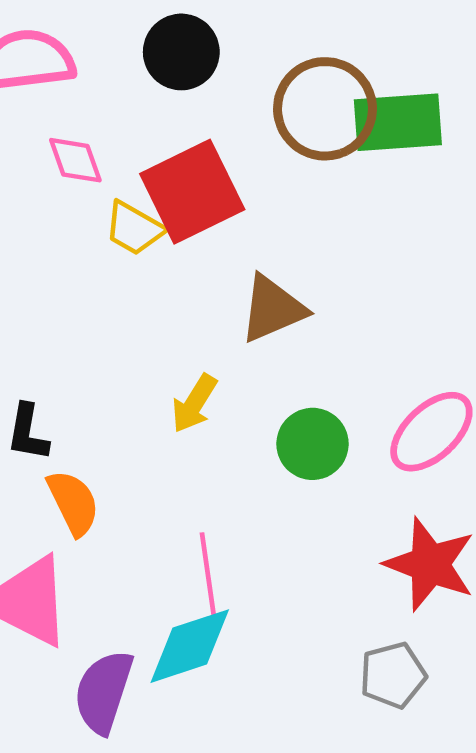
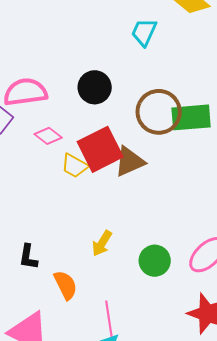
pink diamond: (75, 160) -> (48, 136), turned -32
brown triangle: (273, 309) -> (130, 161), moved
orange semicircle: (73, 503) -> (66, 285), moved

